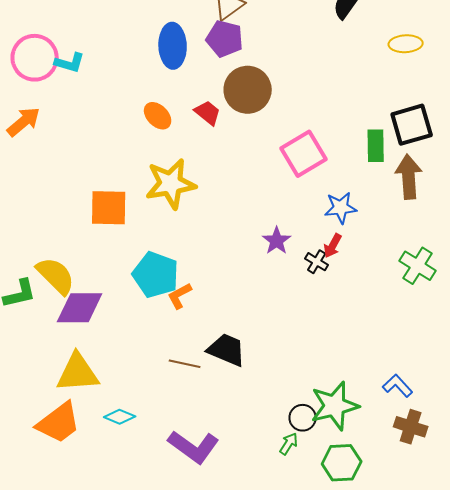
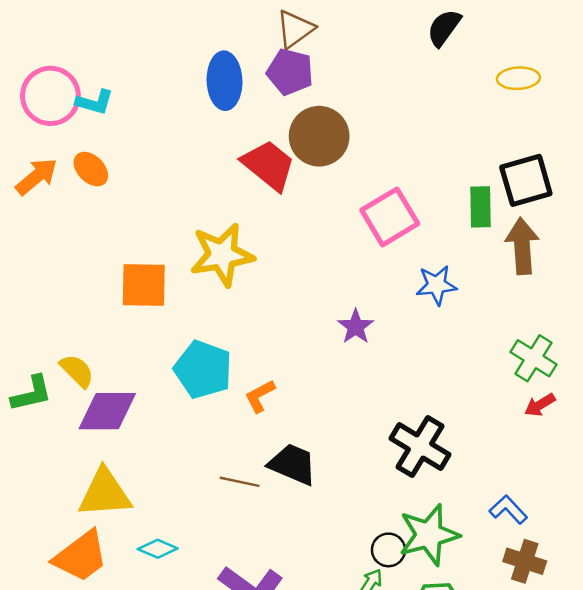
red trapezoid: (208, 113) -> (269, 165), size x1.6
orange ellipse: (158, 116) -> (91, 169), moved
red arrow: (333, 246) -> (540, 405), moved, turned 30
black cross: (317, 262) -> (420, 446), moved, size x2.0
yellow semicircle: (56, 276) -> (77, 371), size x0.7
orange L-shape: (180, 296) -> (260, 396), moved

